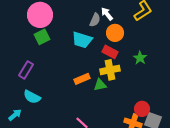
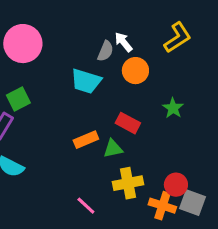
green square: (42, 37) -> (18, 99), moved
red rectangle: (110, 52) -> (128, 123), moved
yellow cross: (110, 70) -> (128, 183), moved

